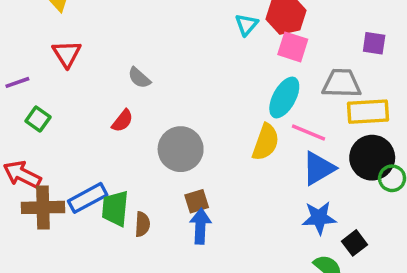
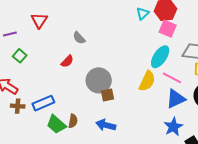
brown square: (197, 201) -> (107, 95), moved
brown cross: (43, 207) -> (18, 106), size x0.6
green trapezoid: (115, 208) -> (56, 124), moved, turned -60
blue star: (319, 218) -> (173, 127), turned -30
blue arrow: (200, 226) -> (106, 125), turned -84

